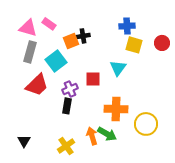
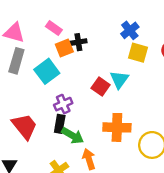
pink rectangle: (49, 24) -> (54, 28), moved
blue cross: (127, 26) -> (130, 30), turned -35
red square: (93, 79) -> (101, 87), moved, turned 35
red trapezoid: (37, 85) -> (25, 126), moved, turned -85
green arrow: (107, 134) -> (73, 136), moved

